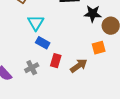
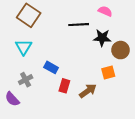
cyan triangle: (36, 23) -> (23, 47), moved
gray cross: (32, 68) -> (26, 80), moved

